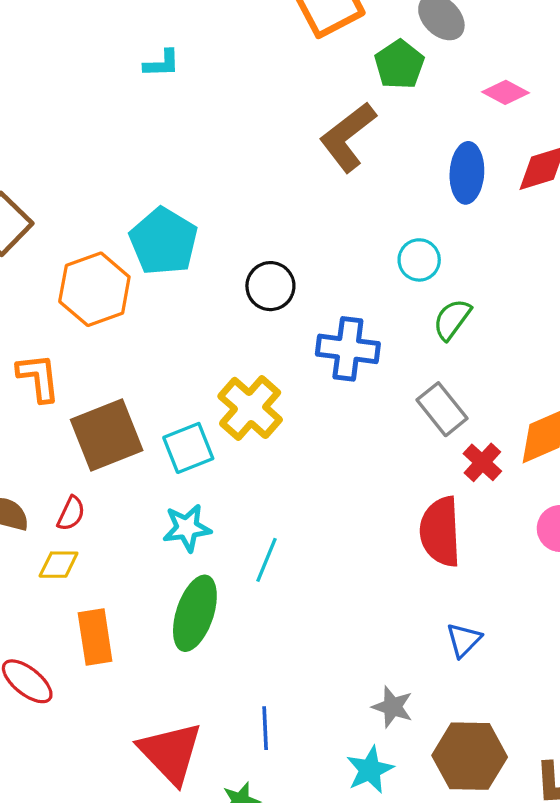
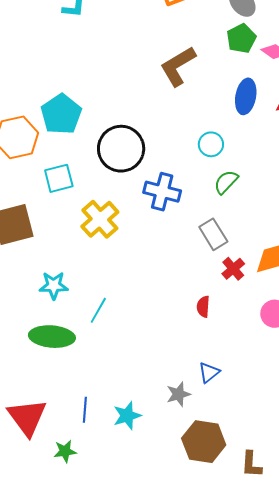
green pentagon: (399, 64) -> (241, 38), moved
black circle: (270, 286) -> (121, 149), size x1.6
cyan square: (188, 448) -> (59, 178), moved
red semicircle: (440, 532) -> (203, 307), size x0.5
green ellipse: (195, 613) -> (52, 337), turned 69
gray star: (393, 707) -> (178, 394), moved, turned 30
cyan star: (370, 770) -> (127, 416), moved

